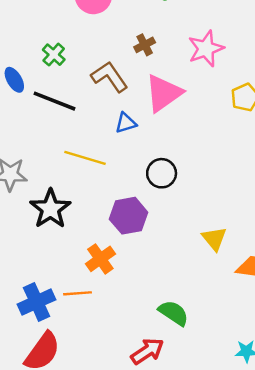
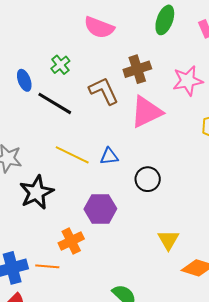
brown cross: (145, 45) -> (137, 69), size x1.5
blue triangle: (126, 123) -> (109, 156), moved
black circle: (162, 173) -> (148, 179), moved

